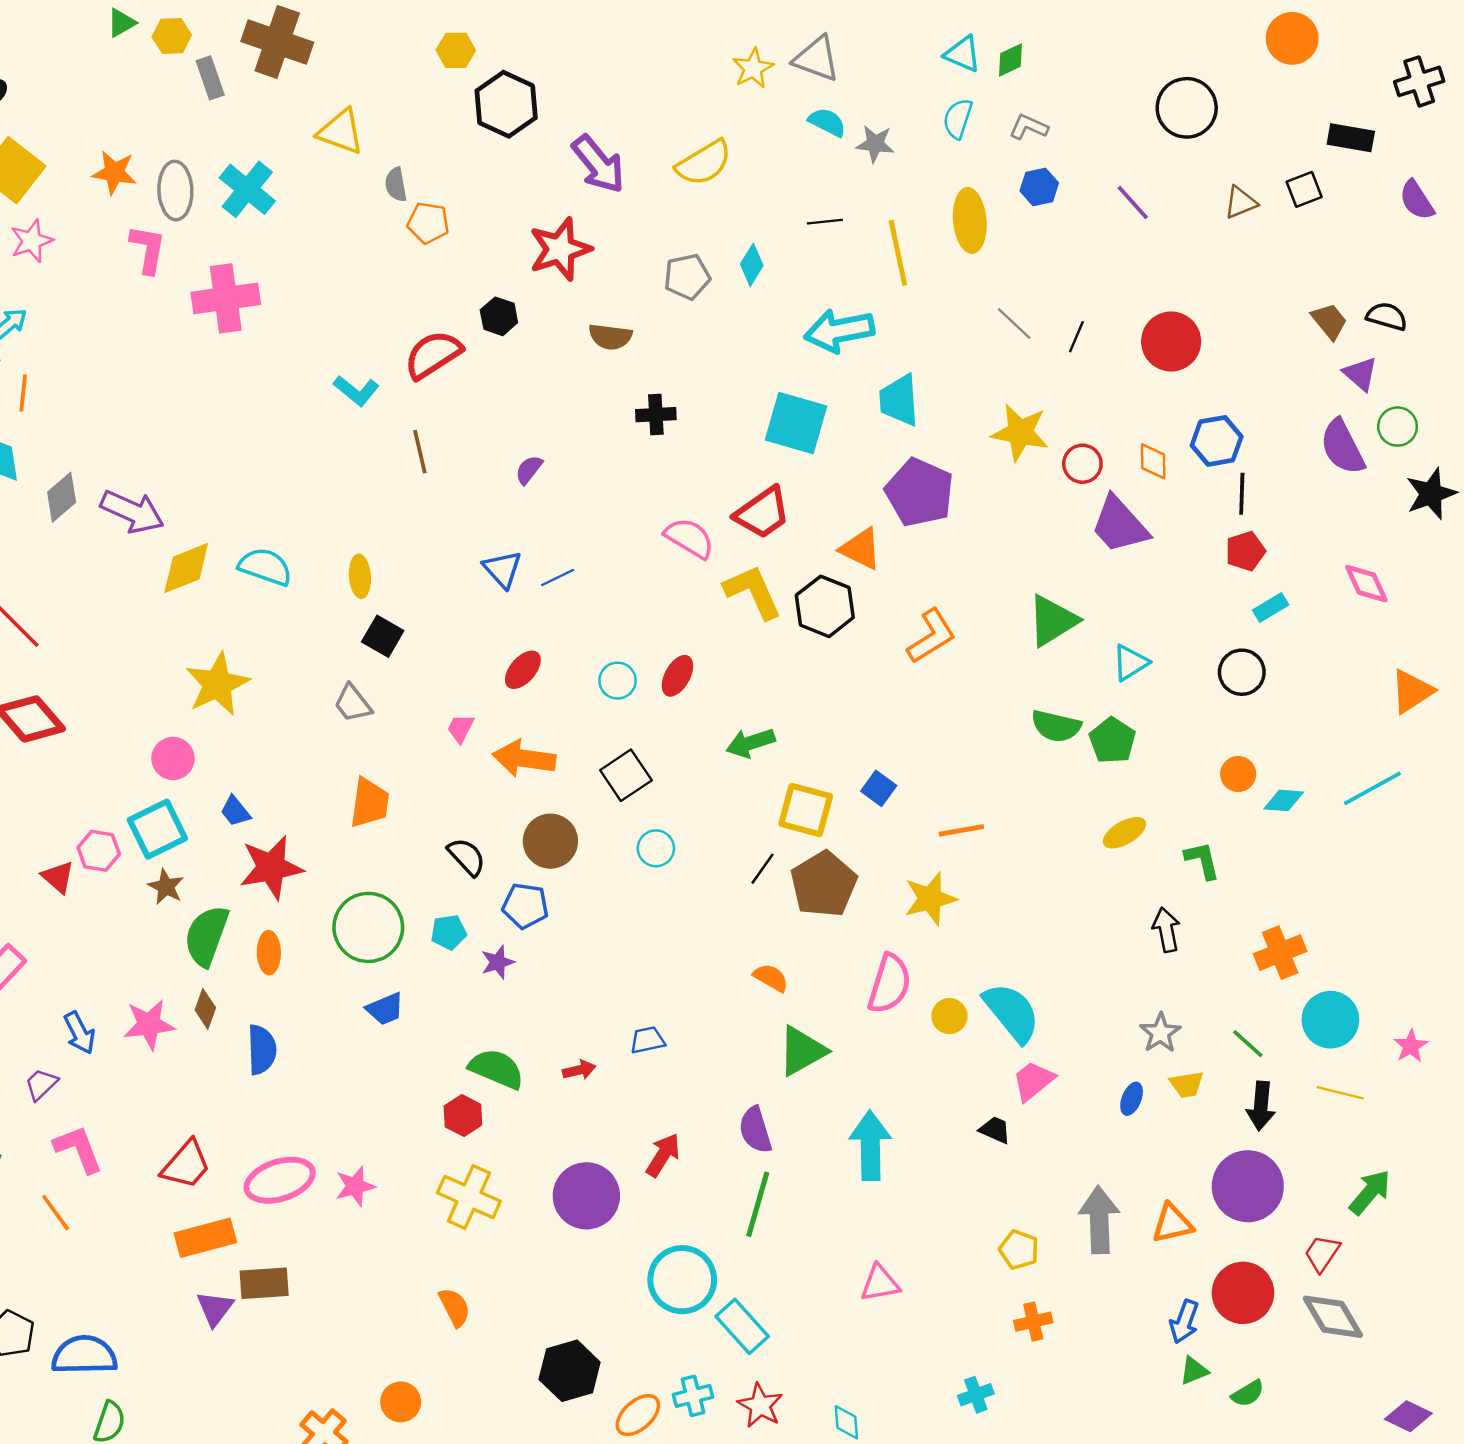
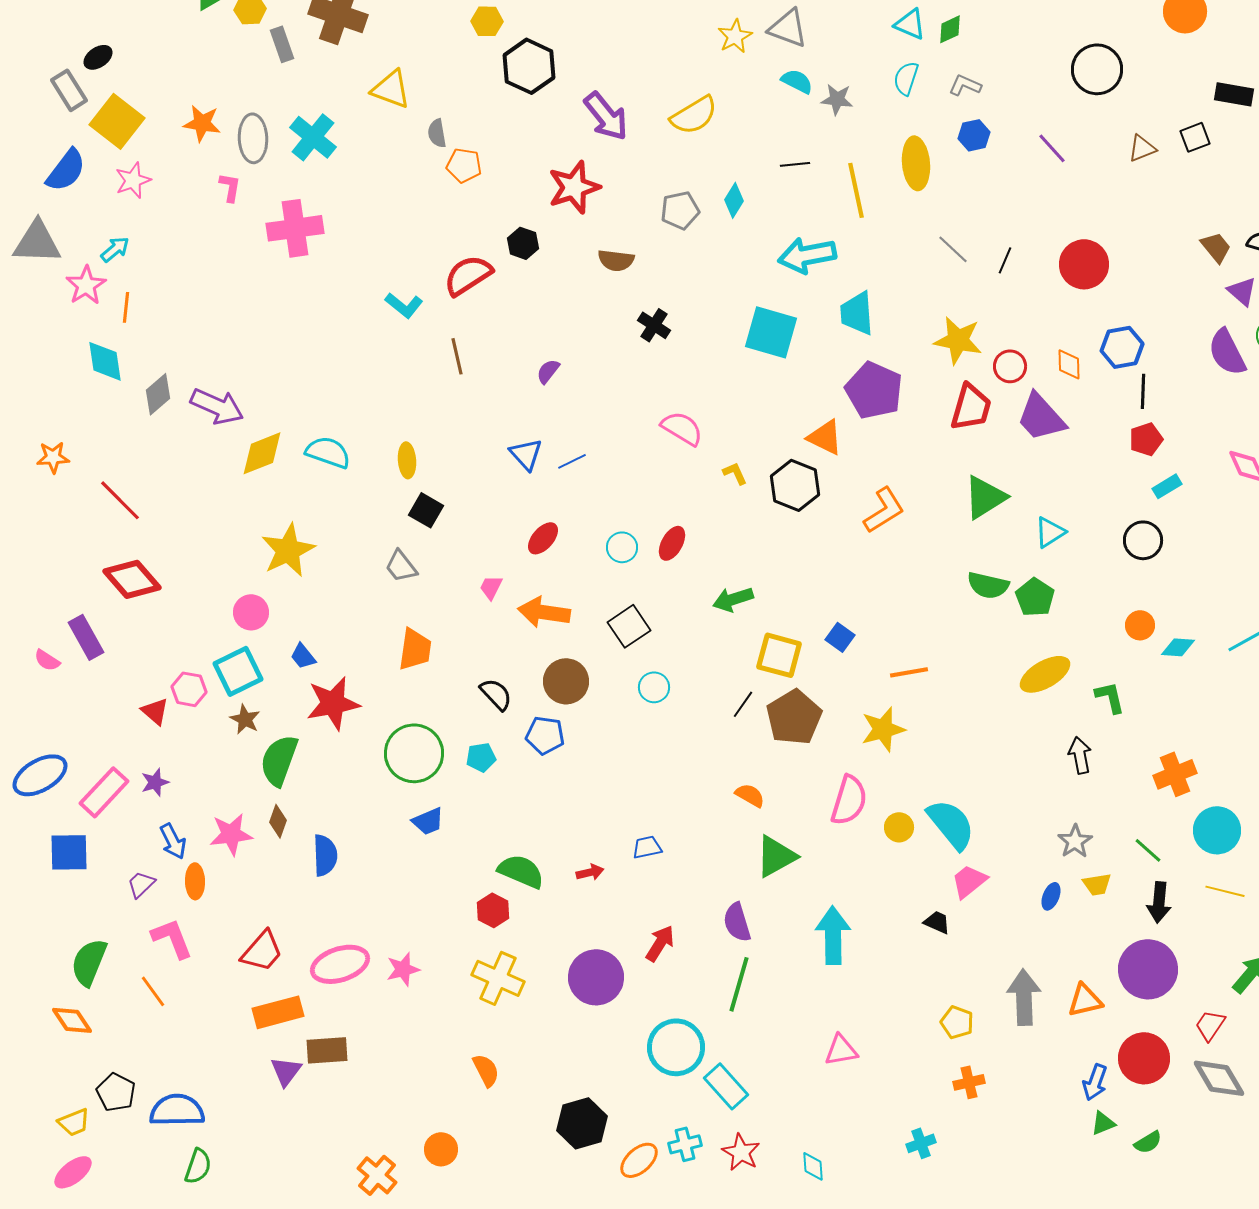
pink L-shape: (148, 249) -> (230, 187), size x0.7
black cross: (656, 415) -> (654, 325), turned 36
red trapezoid: (763, 513) -> (971, 407), moved, turned -39
yellow L-shape: (753, 592) -> (735, 473), size x0.5
yellow ellipse: (1124, 833) -> (1045, 674), size x1.4
orange ellipse: (269, 953) -> (195, 881), moved
purple star: (498, 962) -> (155, 782), moved

